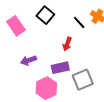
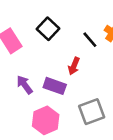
purple arrow: (28, 60) -> (25, 85), turned 70
purple rectangle: (60, 68) -> (55, 86), moved, turned 30

